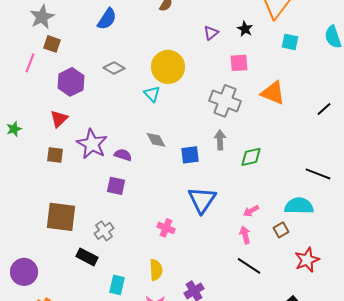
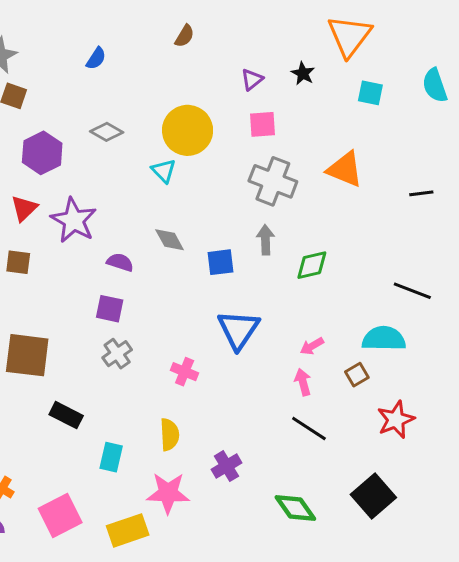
blue semicircle: (107, 19) -> (96, 58), size x0.7
pink square: (239, 63) -> (262, 124), moved
black line: (324, 109) -> (421, 193), turned 35
purple star: (92, 144) -> (74, 220), moved
gray cross: (104, 231) -> (117, 354), moved

